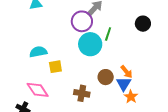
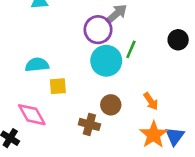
brown circle: (106, 77) -> (111, 105), moved
blue triangle: (124, 84) -> (175, 136), moved
orange star: (131, 97) -> (154, 135), size x1.5

